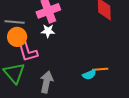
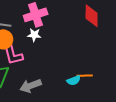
gray arrow: (47, 82) -> (31, 86), turned -125

